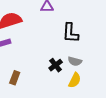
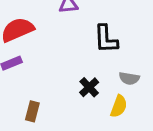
gray semicircle: (75, 61) -> (129, 78), moved

